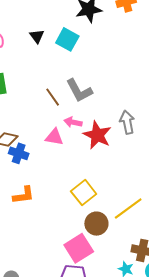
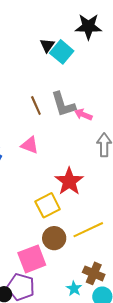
black triangle: (37, 36) -> (47, 45), moved
pink arrow: (73, 122) -> (83, 115), moved
red star: (97, 135) -> (69, 181), moved

